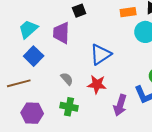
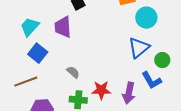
blue triangle: (101, 54) -> (139, 48), moved
red star: (97, 84) -> (101, 90), moved

